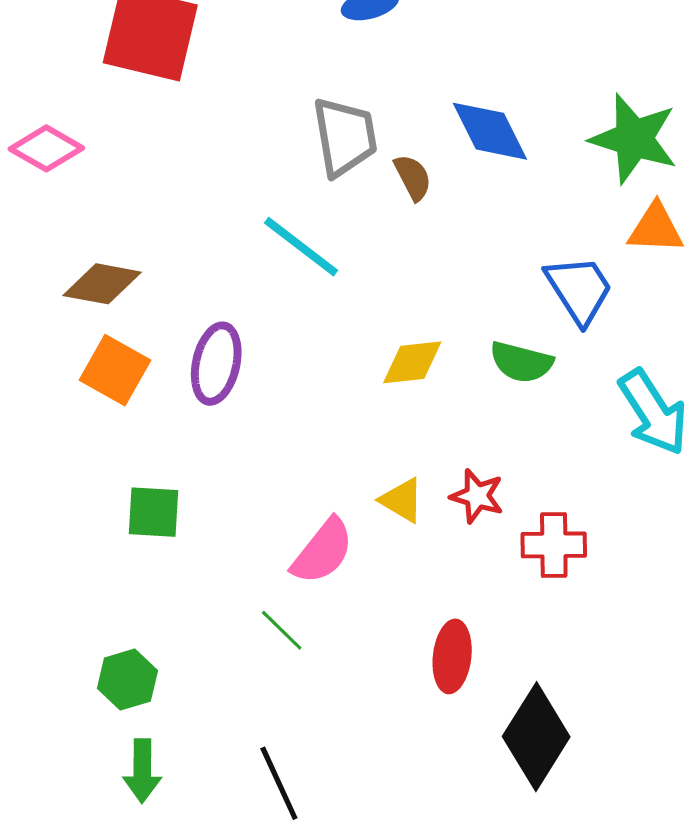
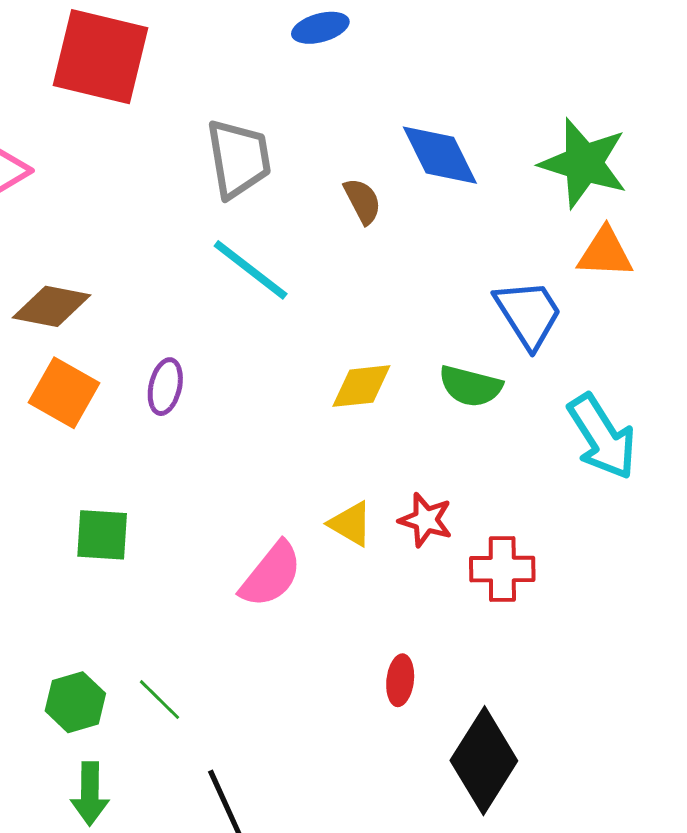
gray trapezoid: (345, 137) -> (239, 159), moved
purple ellipse: (216, 364) -> (165, 387), size x0.7
green line: (282, 630) -> (160, 700), moved
red ellipse: (452, 656) -> (400, 680), size x0.7

